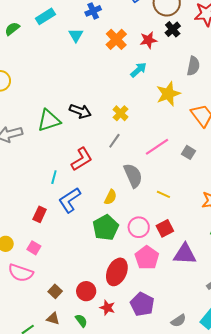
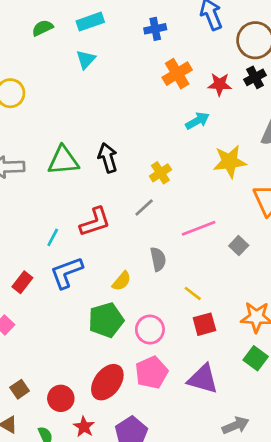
cyan triangle: (76, 35) -> (86, 59), moved
black arrow: (80, 111) -> (108, 158), turned -140
gray semicircle: (133, 176) -> (158, 259), size x0.7
red square: (165, 228) -> (204, 324), moved

